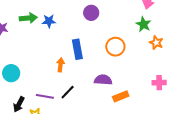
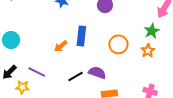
orange star: (156, 43) -> (148, 51), moved
orange arrow: (60, 65) -> (61, 46), turned -152
black line: (68, 92) -> (75, 77), moved

